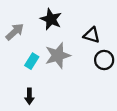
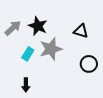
black star: (51, 19) -> (38, 26), moved
black circle: (104, 60) -> (89, 64), moved

